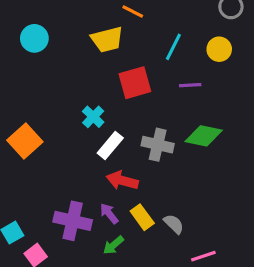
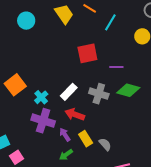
yellow trapezoid: (107, 40) -> (64, 14), moved, turned -115
cyan line: (173, 47) -> (110, 22), moved
purple line: (190, 85) -> (116, 67), moved
cyan cross: (93, 117) -> (41, 97), moved
purple cross: (73, 221) -> (43, 121), moved

